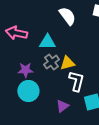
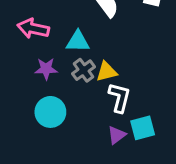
purple star: (25, 70) -> (46, 69), moved
purple triangle: (62, 106) -> (117, 135), moved

